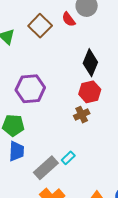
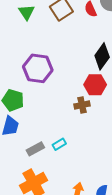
gray rectangle: (46, 168) -> (35, 149), size x0.7

